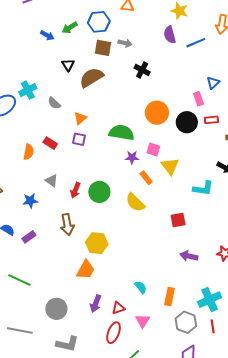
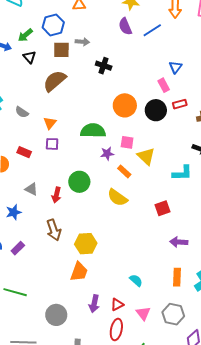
black triangle: (68, 65) -> (29, 57), moved
green circle: (99, 192) -> (79, 182), moved
orange rectangle: (170, 297) -> (177, 277), moved
gray hexagon: (186, 322) -> (173, 314), moved

